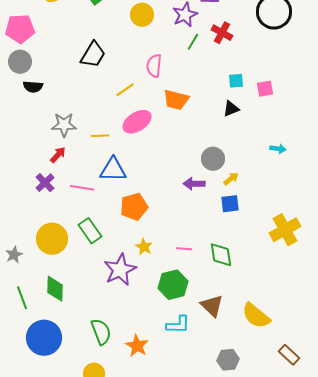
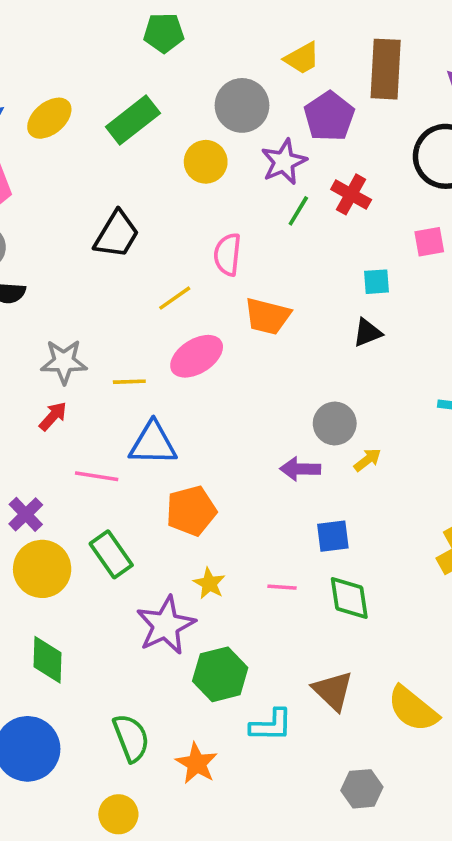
pink square: (265, 89) -> (429, 242), moved
purple cross: (45, 183) -> (26, 514), moved
blue square: (230, 204) -> (333, 536), moved
green hexagon: (173, 285) -> (220, 674), moved

